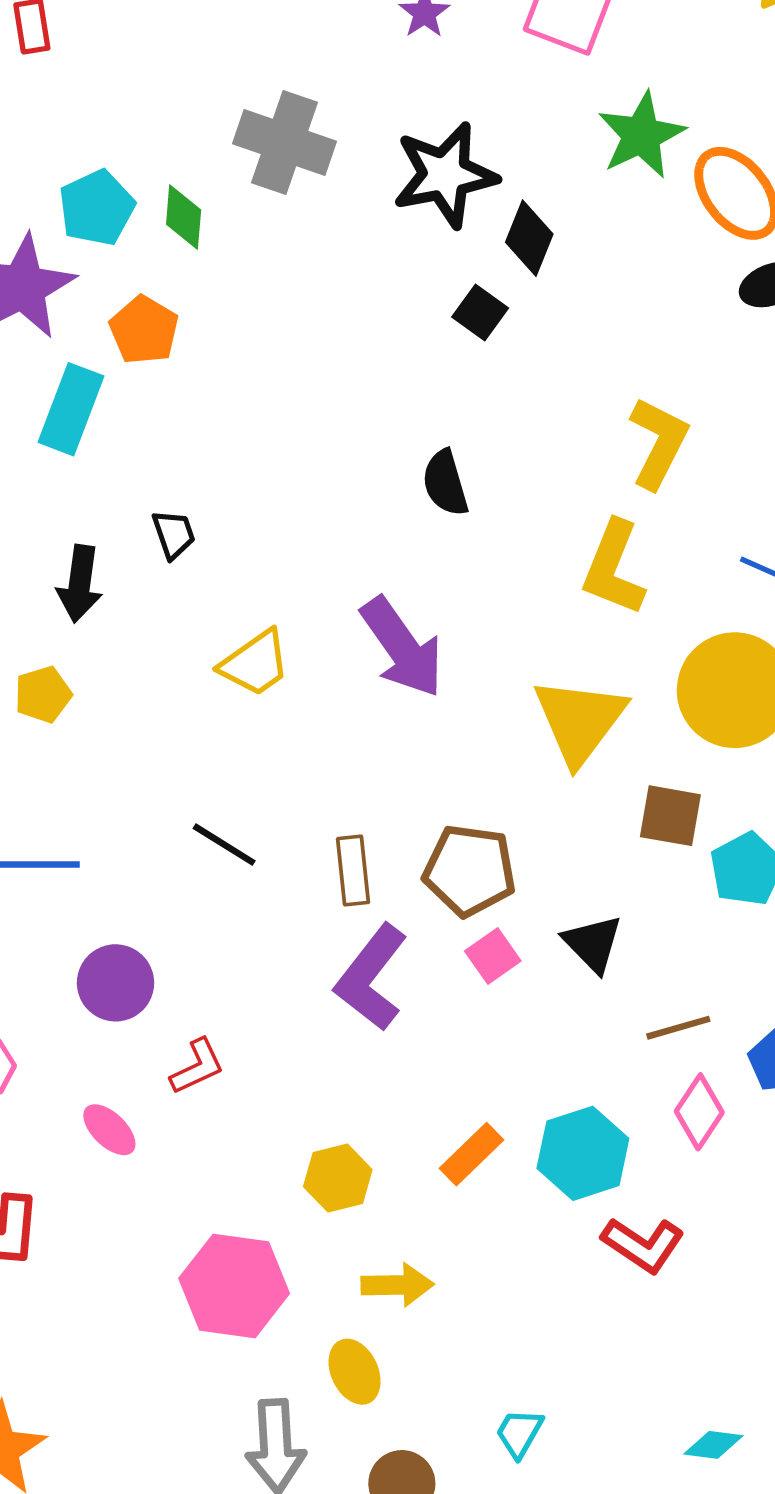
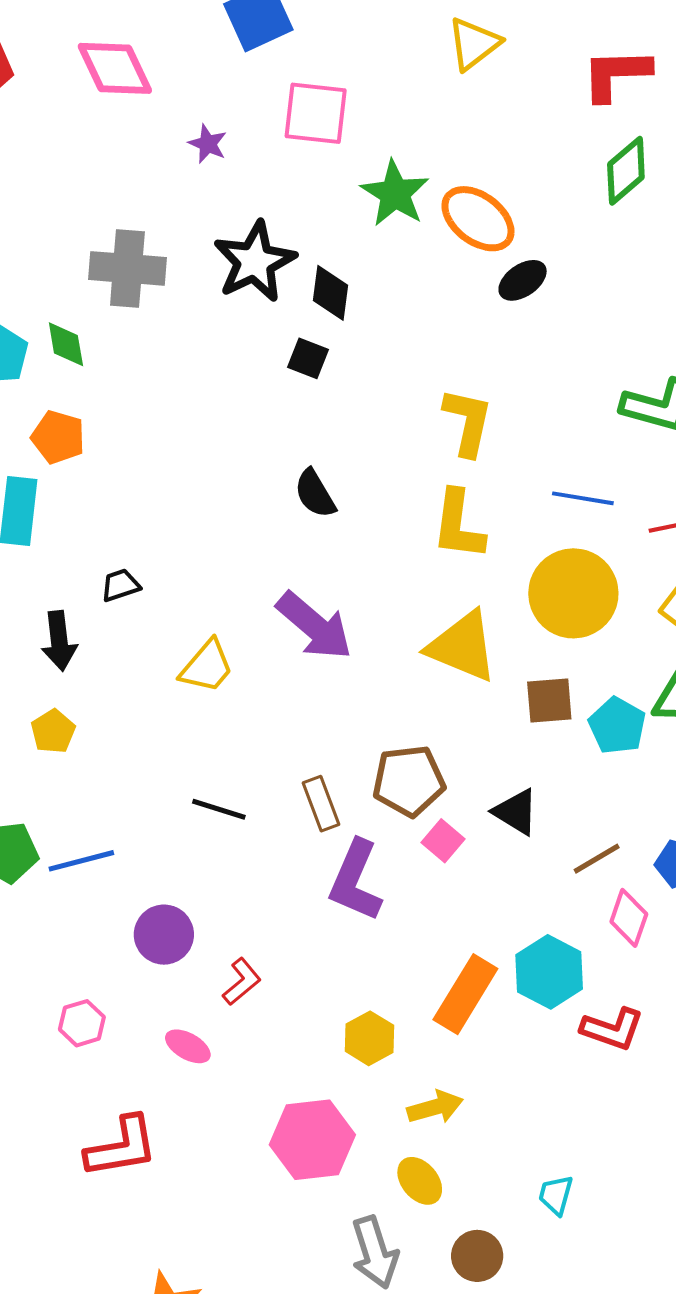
black trapezoid: (174, 534) -> (120, 585), turned -75
yellow triangle: (580, 721) -> (462, 647), turned -30
orange rectangle: (471, 1154) -> (465, 994), size x1.5

